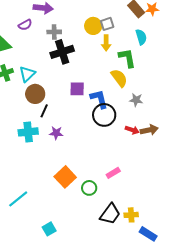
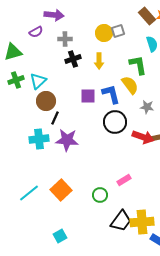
yellow arrow: (106, 43) -> (99, 61), moved
black cross: (62, 52) -> (73, 59), size x0.7
blue L-shape: (99, 99) -> (111, 94), moved
red arrow: (132, 130) -> (143, 137), size x1.5
purple star: (56, 133) -> (67, 140), size x1.6
orange square: (65, 177) -> (61, 190), moved
cyan line: (18, 199) -> (29, 193), moved
yellow cross: (131, 215) -> (142, 222), size x1.6

